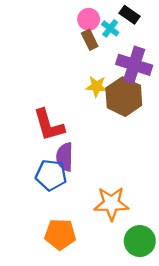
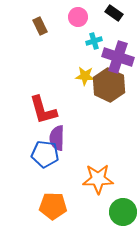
cyan cross: (110, 28) -> (94, 41), moved, turned 35
brown rectangle: (90, 40) -> (40, 26), moved

